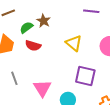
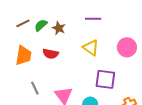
purple line: (91, 11) -> (93, 19), moved
green semicircle: (26, 27) -> (41, 25), moved

